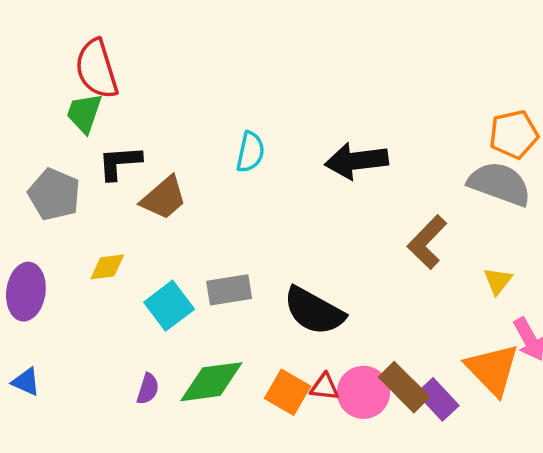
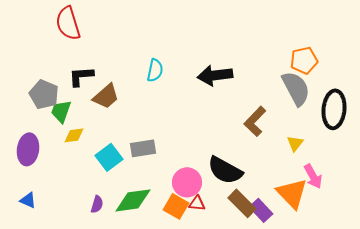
green trapezoid: (84, 113) -> (61, 111), moved
gray semicircle: (500, 184) -> (296, 88), turned 42
black semicircle: (314, 311) -> (225, 170), moved
pink circle: (363, 392) -> (187, 182), moved

